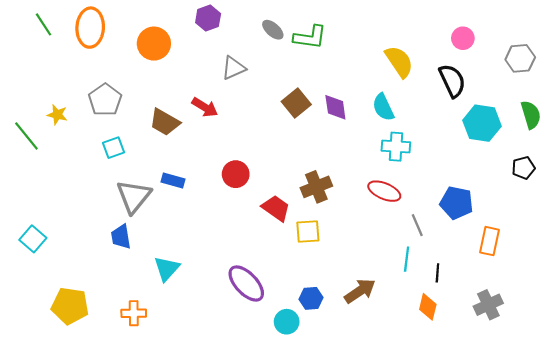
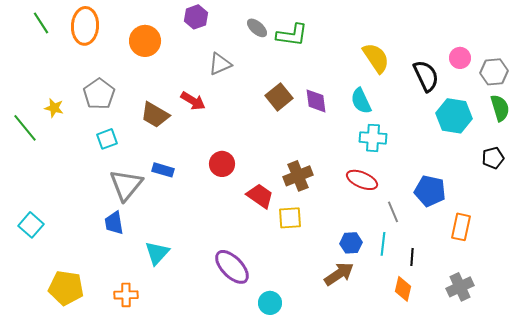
pink circle: (463, 38) -> (460, 58), moved
gray hexagon: (520, 58) -> (494, 72), moved
blue hexagon: (311, 298) -> (351, 243), moved

